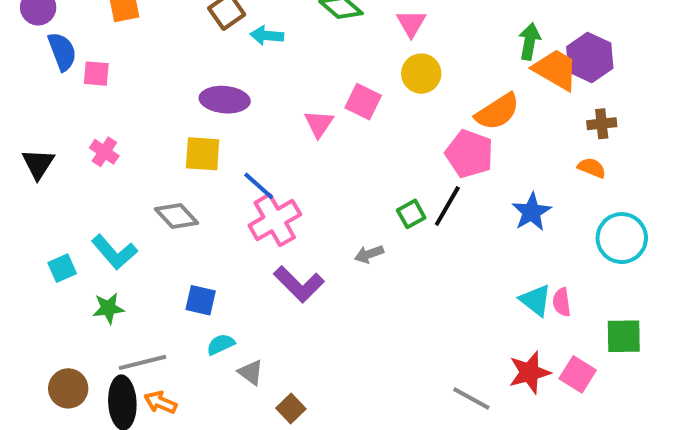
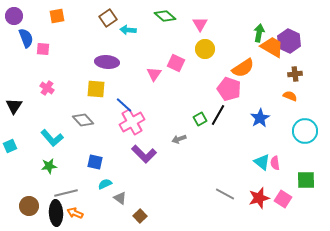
black triangle: (38, 164) -> (14, 106), moved
cyan square: (62, 268) -> (10, 146), moved
gray line: (471, 398) -> (225, 194), moved

